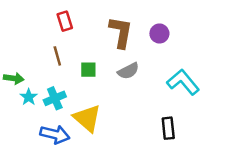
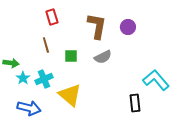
cyan L-shape: (183, 82) -> (156, 80), moved
blue arrow: (55, 134) -> (29, 108), moved

